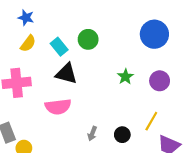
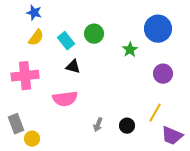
black triangle: (66, 74) -> (73, 67), size x0.7
green star: (125, 77) -> (130, 50), moved

